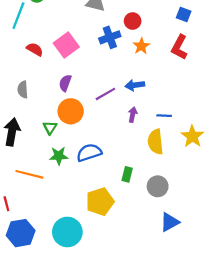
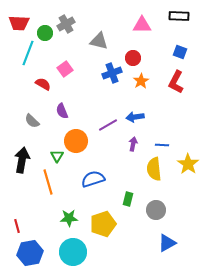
pink square: (66, 45) -> (65, 69), moved, size x0.7
purple semicircle: (65, 83) -> (62, 111), moved, turned -42
gray semicircle: (23, 90) -> (32, 121), turned -42
green star: (59, 156) -> (69, 218), moved
orange line: (29, 174) -> (48, 182), moved, turned 60

